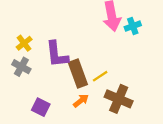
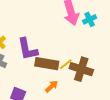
brown rectangle: (78, 74) -> (47, 64), turned -55
brown cross: (119, 99) -> (81, 69), moved

